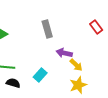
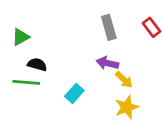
gray rectangle: (47, 29) -> (109, 27), moved
black semicircle: (13, 83) -> (37, 64), moved

